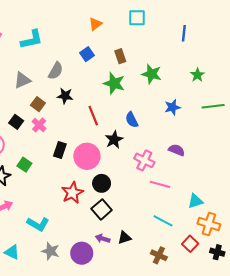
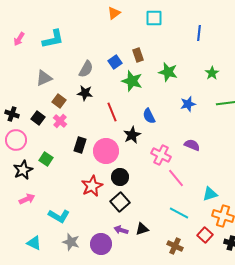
orange triangle: (95, 24) -> (114, 13), moved
blue square: (87, 54) -> (115, 62), moved
gray semicircle: (56, 71) -> (86, 69), moved
pink line: (160, 184) -> (176, 178), turned 36

